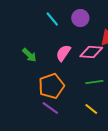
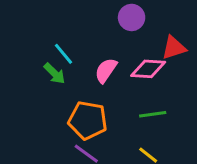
cyan line: (52, 19) -> (64, 54), moved
orange pentagon: (51, 86) -> (88, 120), turned 30

